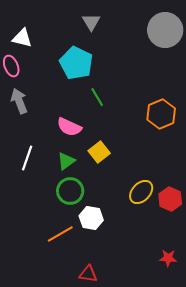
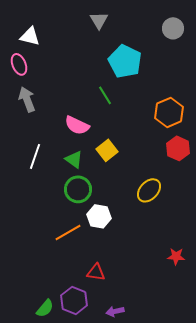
gray circle: (165, 30) -> (173, 28), size x0.6
cyan pentagon: (76, 63) -> (125, 61), moved
green triangle: (66, 161) -> (74, 159), turned -48
red hexagon: (170, 199) -> (178, 148), moved

